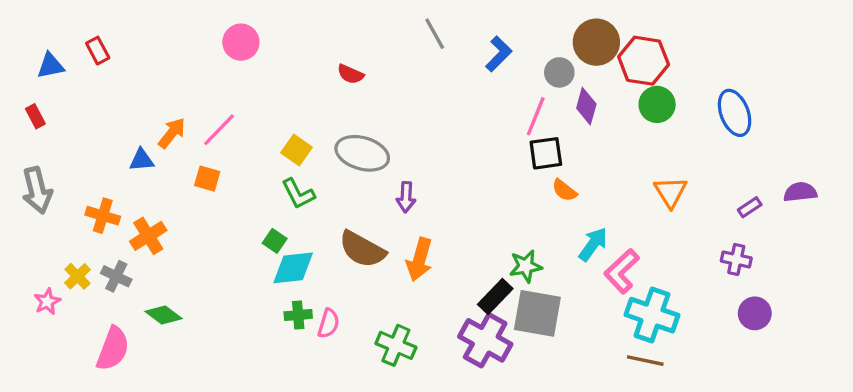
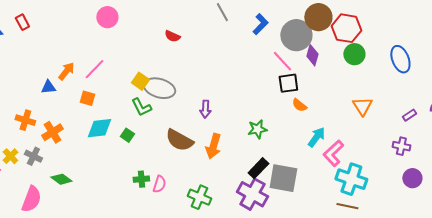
gray circle: (559, 72) -> (296, 35), size x1.8
pink line: (536, 116) -> (282, 61), turned -65
gray ellipse: (362, 153) -> (159, 88), moved
green star: (526, 266) -> (257, 129), moved
cyan diamond: (293, 268) -> (99, 128), moved

